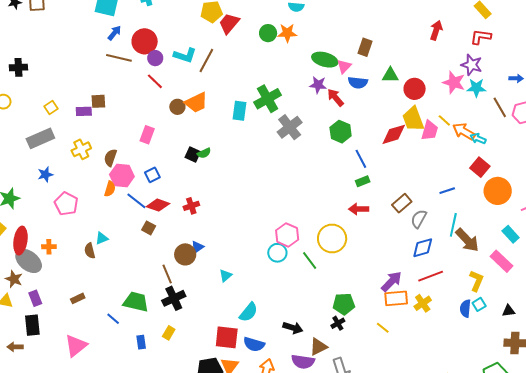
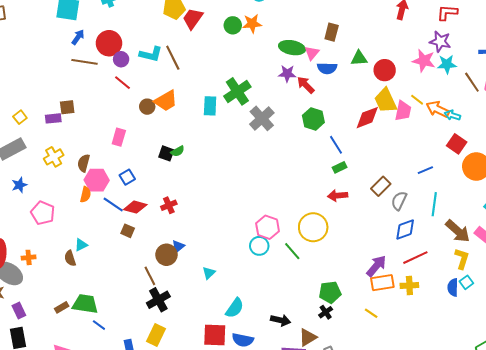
brown line: (206, 61) -> (173, 58), turned -50
brown arrow: (467, 240) -> (458, 231), moved
green trapezoid: (136, 302) -> (85, 304), moved
yellow cross: (423, 303) -> (409, 285), turned 36
yellow rectangle: (169, 333) -> (156, 335), size x1.5

